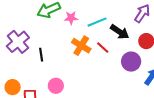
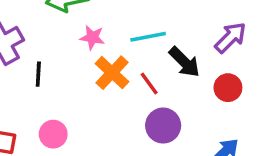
pink star: (71, 18) -> (92, 37), moved
purple circle: (131, 62) -> (163, 126), moved

